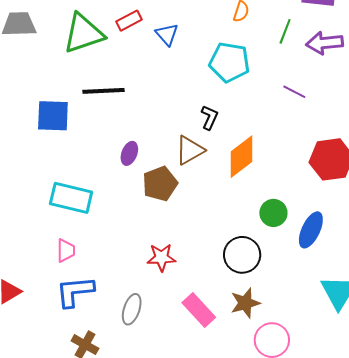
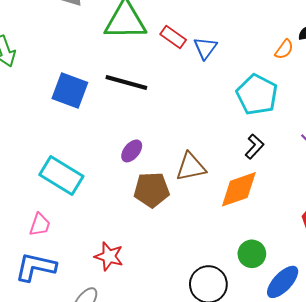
red rectangle: (129, 21) -> (173, 37), moved, turned 45
black L-shape: (209, 117) -> (254, 147), moved
red star: (161, 257) -> (109, 256), moved

